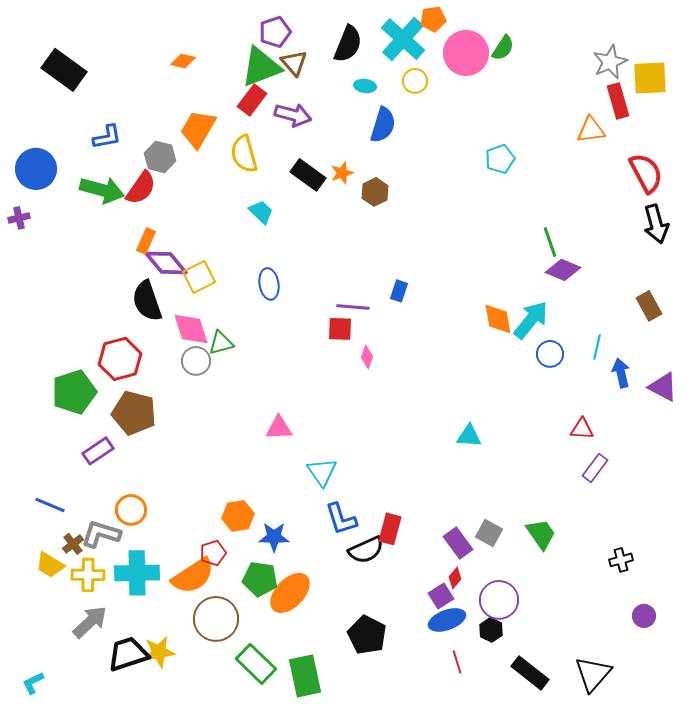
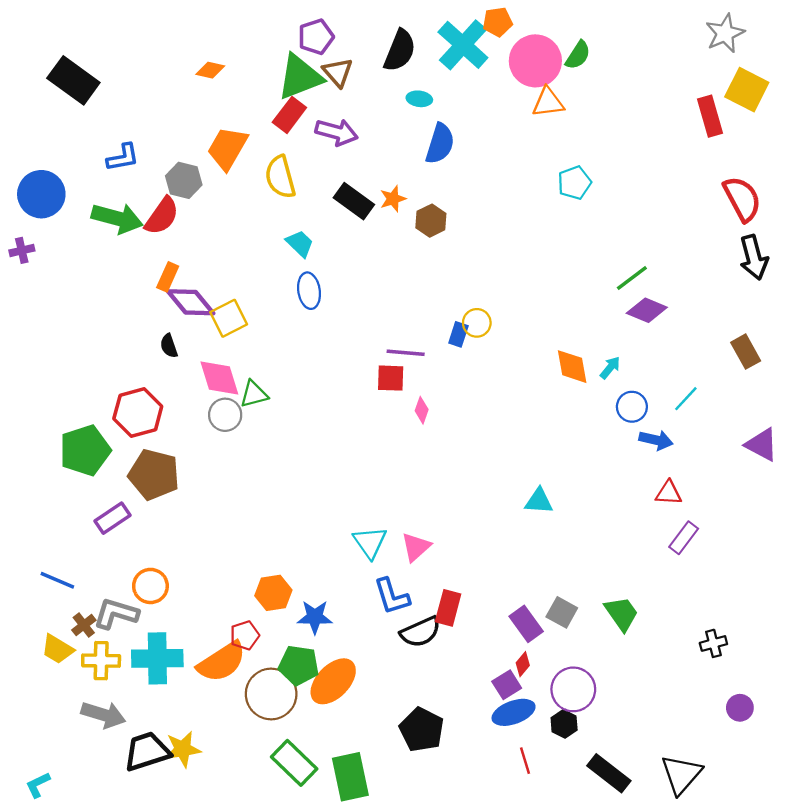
gray star: (610, 62) -> (725, 33), moved
yellow square: (650, 78) -> (747, 90), turned 30
yellow circle: (415, 81) -> (477, 323), moved
orange triangle: (591, 130) -> (548, 102), moved
green line: (550, 242) -> (632, 278), turned 72
blue ellipse: (269, 284) -> (309, 291), moved
black semicircle: (147, 301) -> (169, 346), size x0.5
cyan arrow: (531, 320) -> (610, 368), size x0.5
cyan line: (597, 347) -> (686, 399), turned 30
blue arrow: (621, 373) -> (656, 440), moved, turned 116
pink triangle: (279, 428) -> (416, 547), moved, turned -40
brown circle: (216, 619) -> (271, 694), moved
gray arrow: (90, 622) -> (103, 715), turned 60

